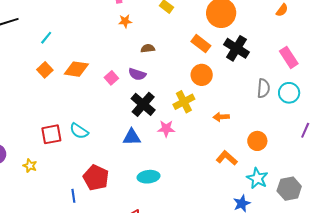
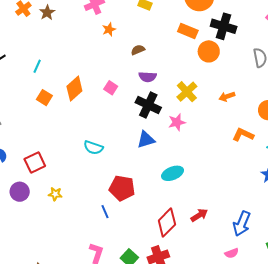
orange diamond: (76, 69) -> (74, 89), turned -35
purple semicircle: (137, 74) -> (148, 77), moved
orange circle: (202, 75) -> (209, 51), moved
red square: (51, 134) -> (35, 162), moved

